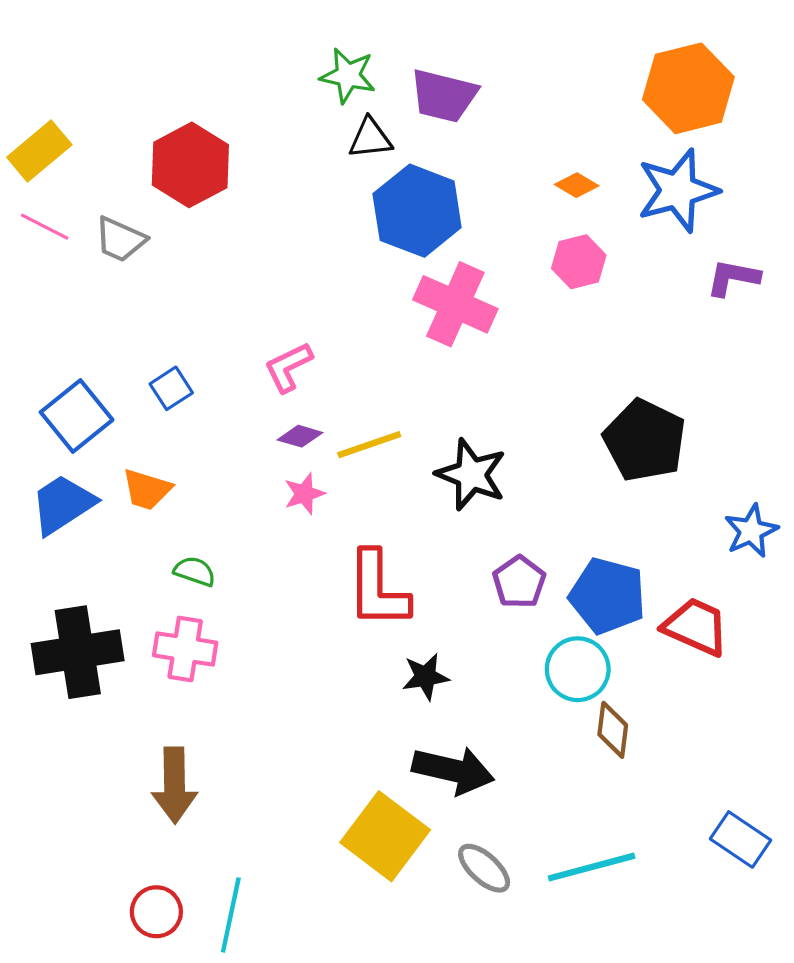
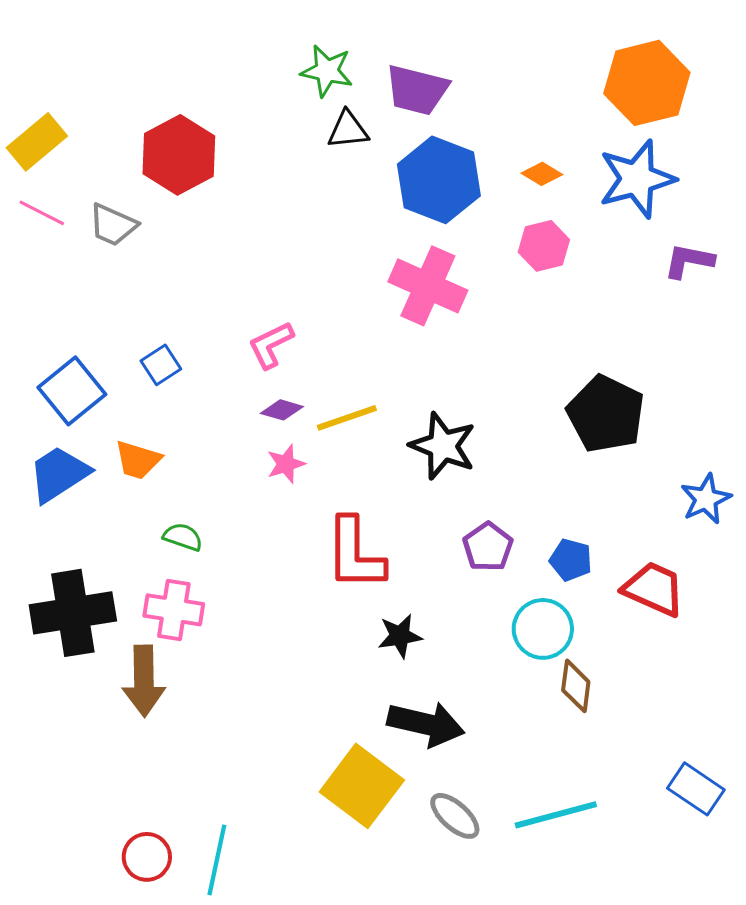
blue hexagon: (417, 211) -> (439, 180), moved
blue pentagon: (607, 596) -> (571, 560), size x0.6
brown arrow: (174, 785) -> (144, 681), moved

